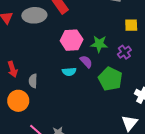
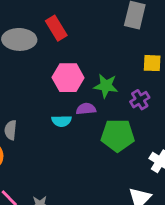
purple semicircle: (86, 62) -> (86, 109), turned -56
green pentagon: (110, 79) -> (118, 135), turned -30

